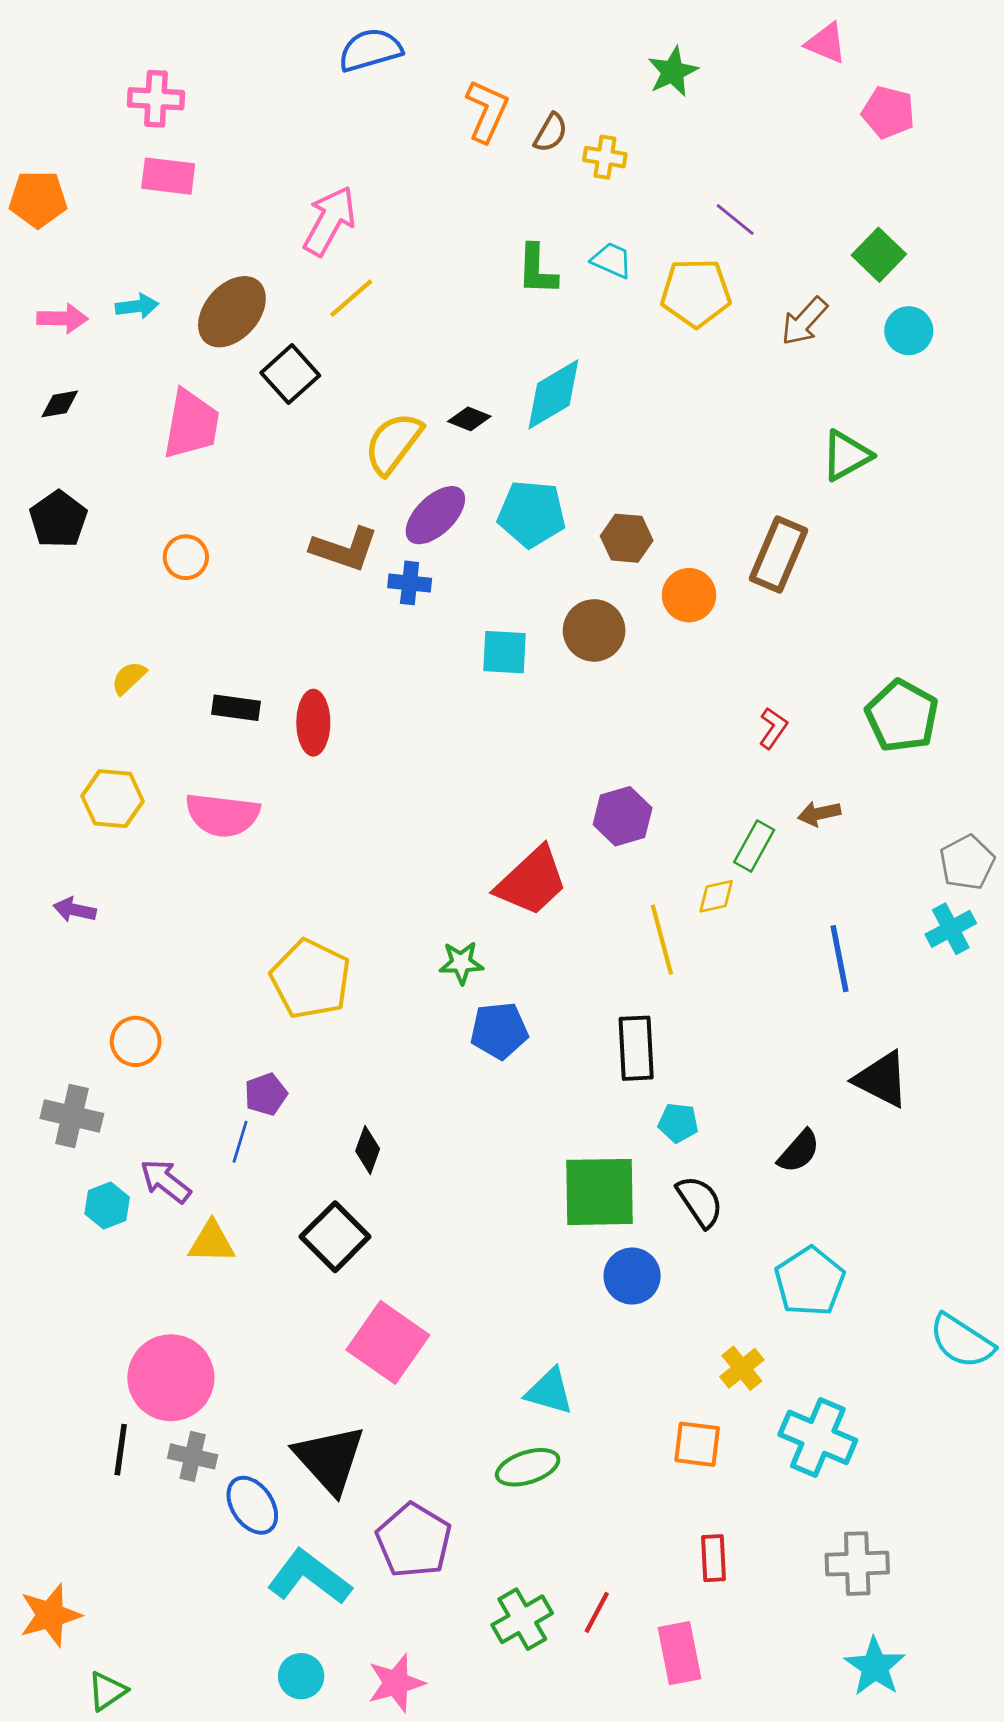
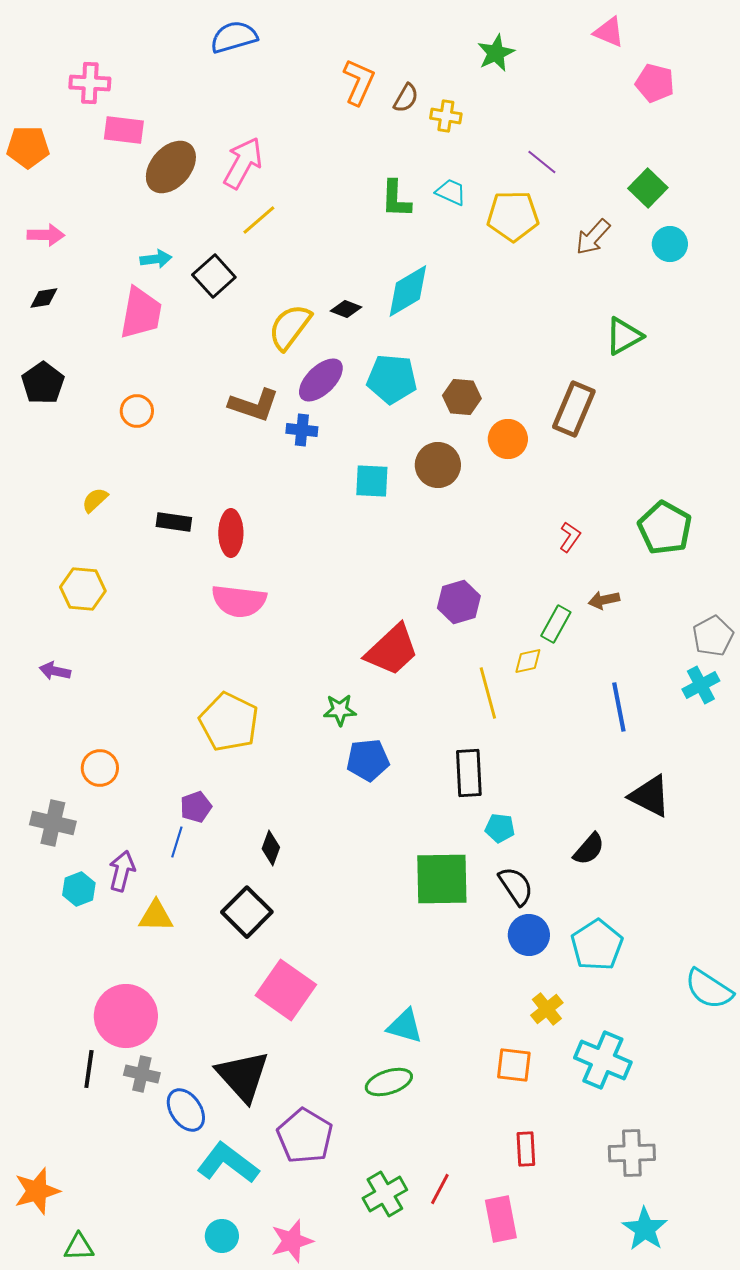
blue semicircle: (370, 50) -> (234, 37), moved
pink cross: (156, 99) -> (90, 83), moved
cyan arrow: (137, 306) -> (156, 259), moved
brown ellipse: (232, 312) -> (171, 167), moved
pink semicircle: (222, 815) -> (239, 601), moved
purple arrow: (165, 1181) -> (122, 871), turned 66
blue circle: (632, 1276) -> (529, 935), moved
green triangle: (107, 1691) -> (79, 1247), turned 32

